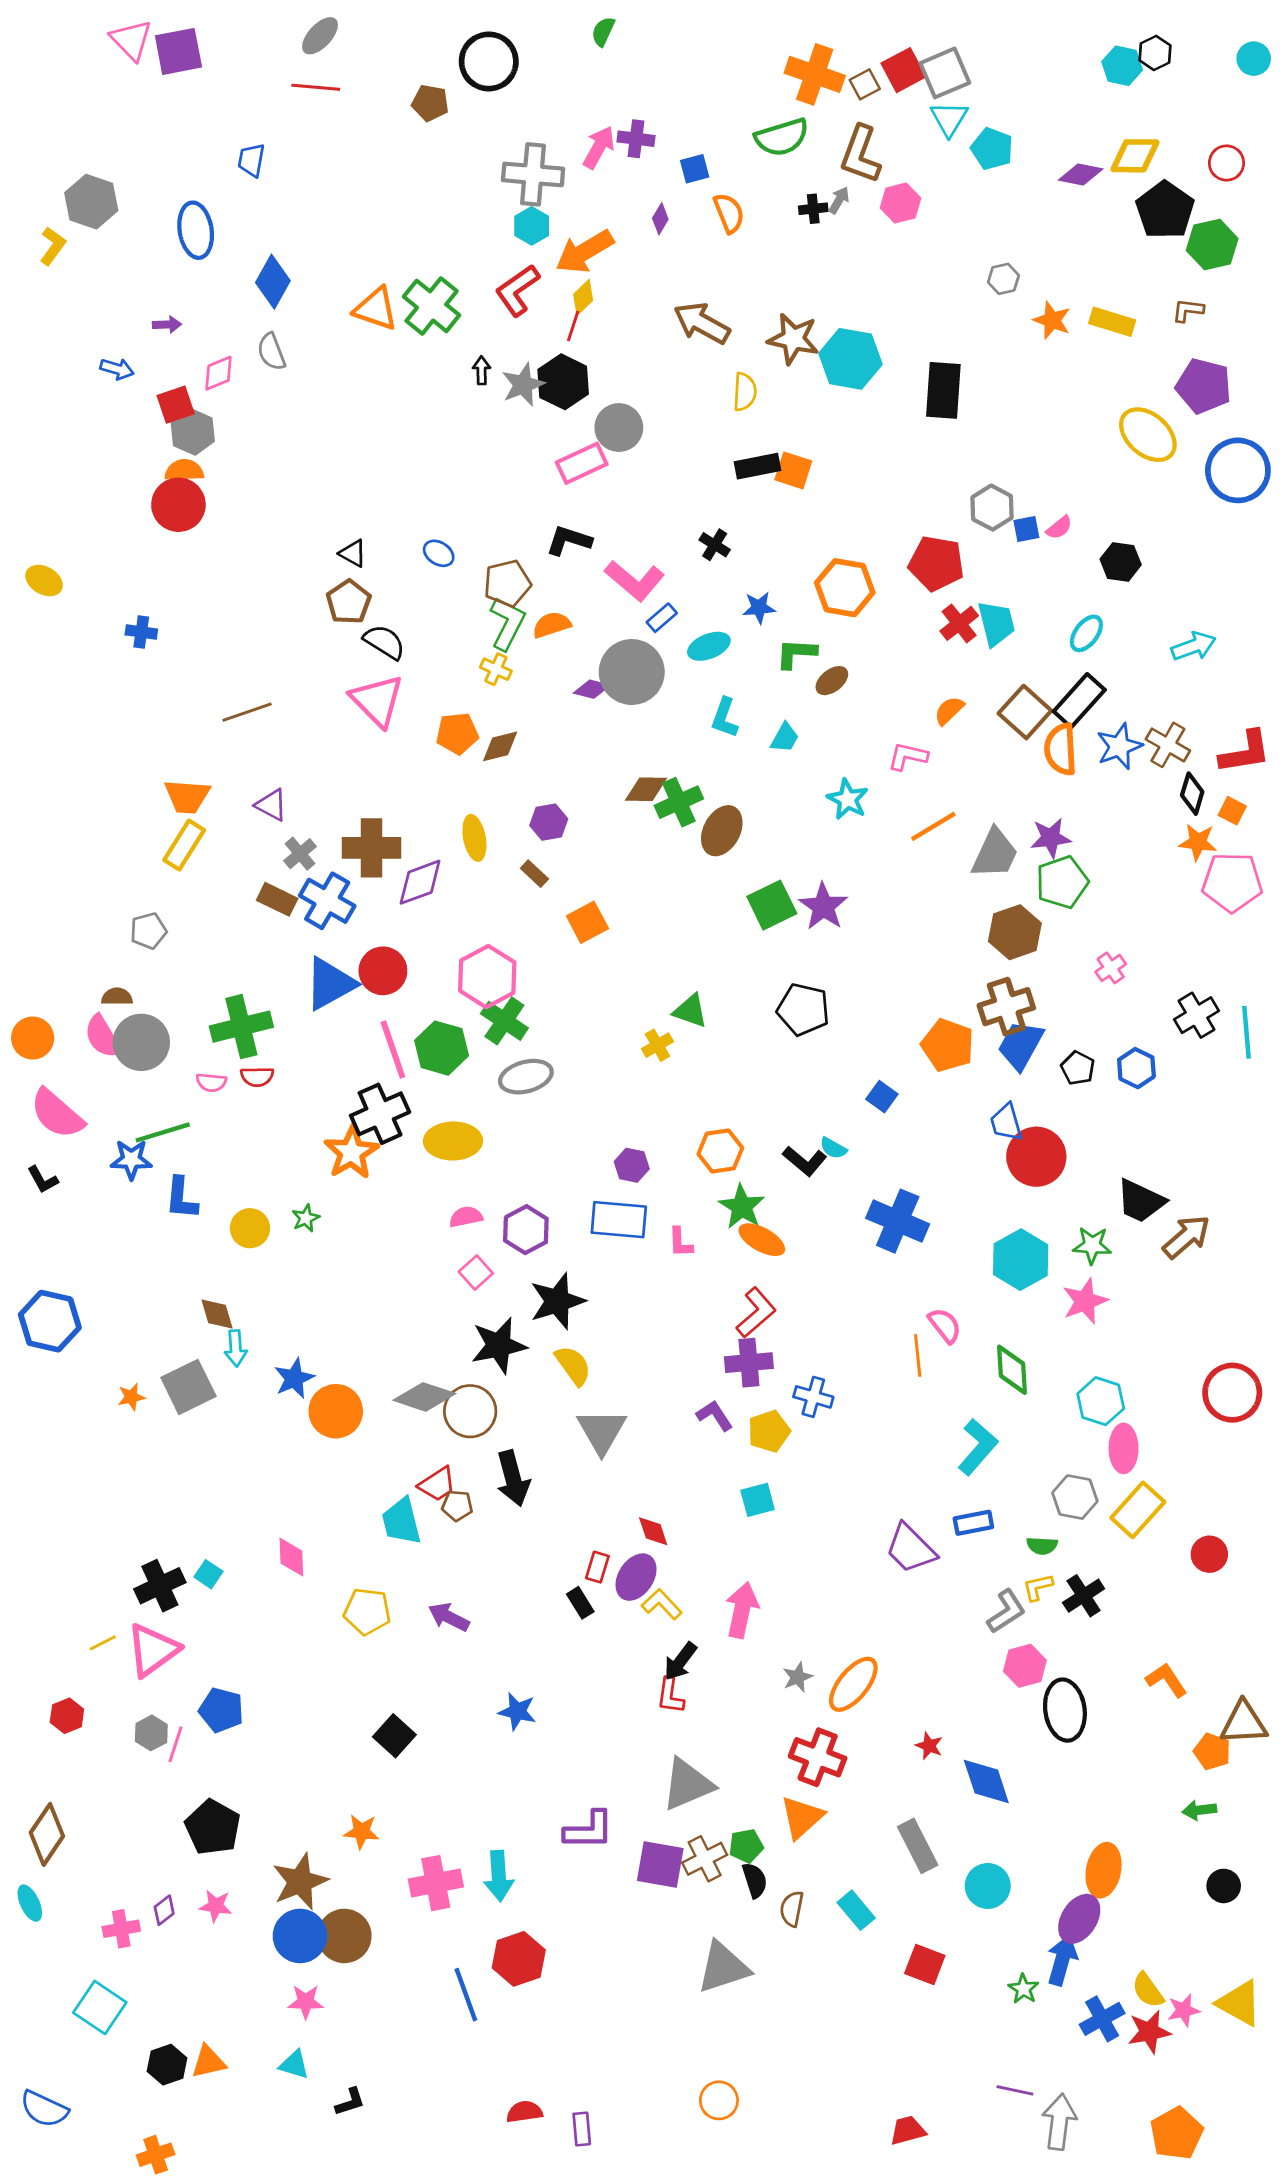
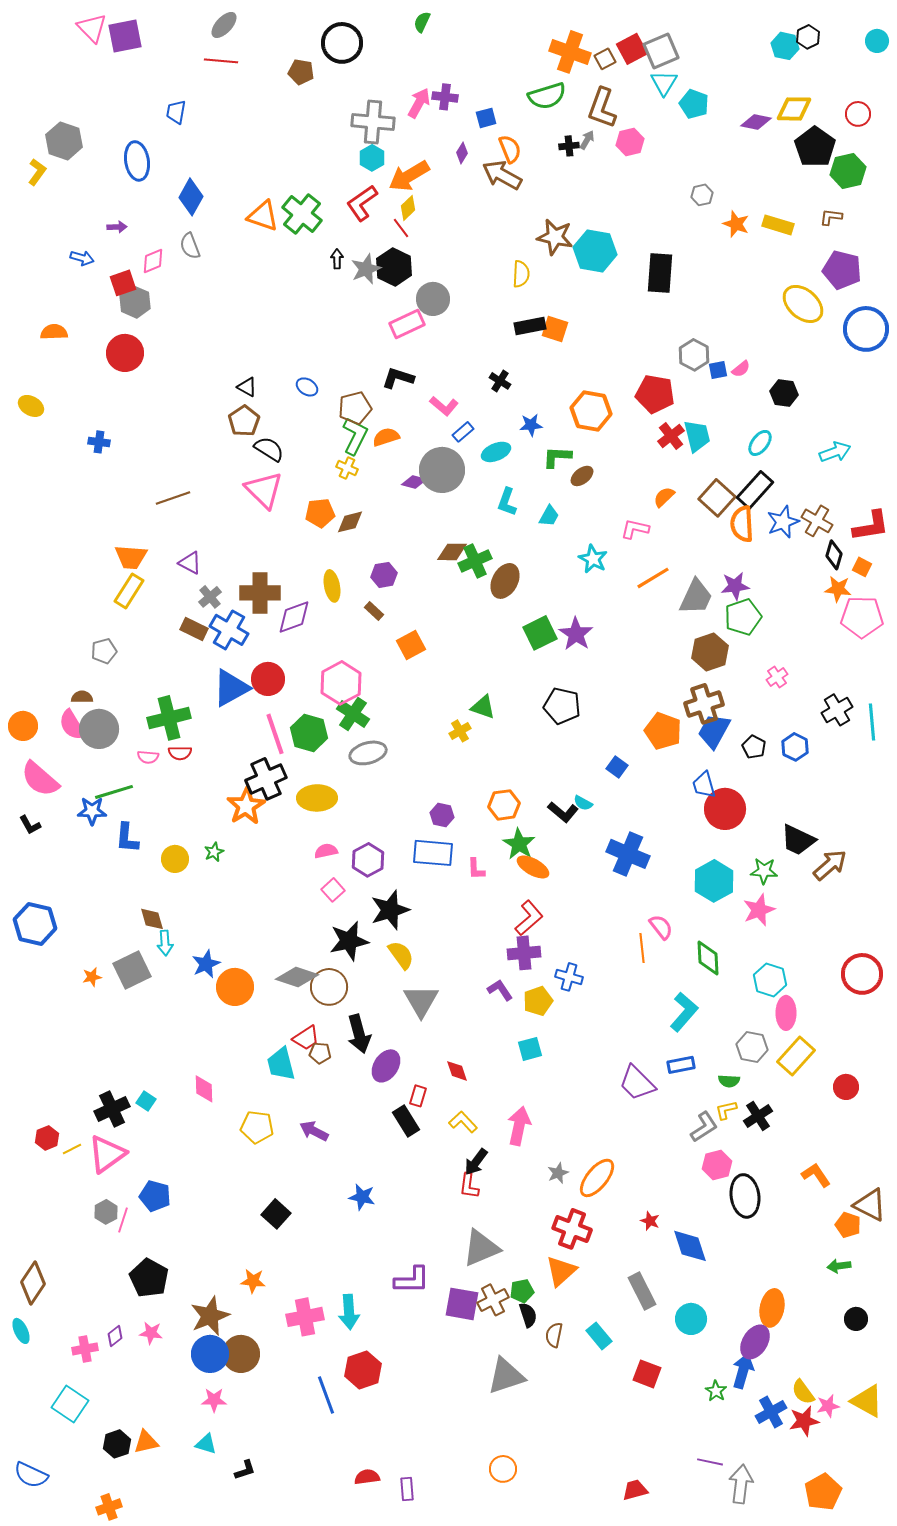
brown arrow: (702, 323) -> (502, 175), moved
red line: (573, 326) -> (401, 228), turned -55
orange semicircle: (184, 470) -> (54, 332), moved
pink L-shape: (635, 581) -> (444, 406), size x0.7
purple ellipse: (636, 1577) -> (386, 1066), moved
black rectangle: (580, 1603) -> (406, 1121), size x1.4
red hexagon: (67, 1716) -> (47, 1138), moved
brown triangle: (1244, 1723) -> (870, 1205), turned 30

